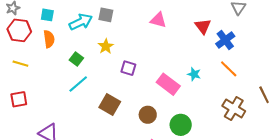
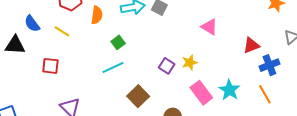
red triangle: (203, 26) -> (251, 45), turned 30
yellow star: (106, 46) -> (190, 62), moved
cyan star: (194, 74) -> (229, 90), size x1.5

